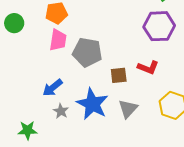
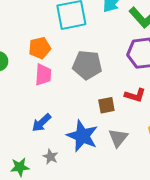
gray pentagon: (87, 52) -> (87, 65), moved
gray star: (61, 111) -> (50, 157), moved

